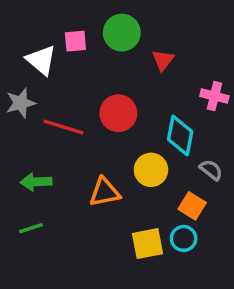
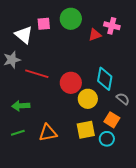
red triangle: (163, 60) -> (95, 35), turned 32
pink cross: (214, 96) -> (112, 26), moved
red circle: (118, 113) -> (71, 83), moved
orange triangle: (105, 192) -> (48, 133), moved
yellow square: (148, 244) -> (86, 130), moved

